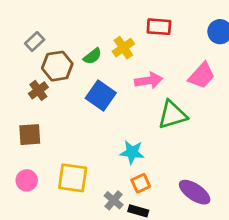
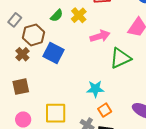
green semicircle: (92, 56) -> (57, 16), moved
blue square: (101, 95) -> (53, 53), moved

